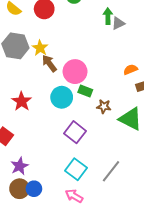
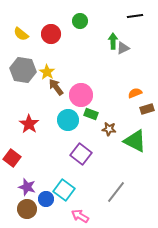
purple star: (20, 166) -> (27, 187), turned -30
cyan square: (76, 169) -> (64, 190), moved
blue circle: (34, 189) -> (46, 199), moved

